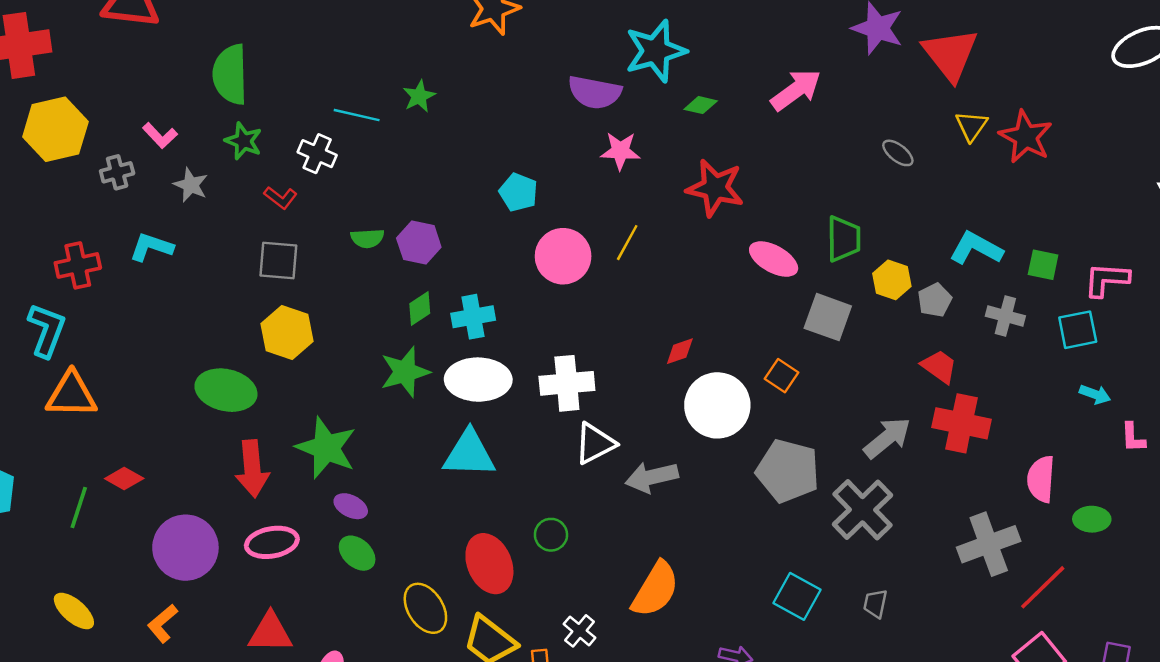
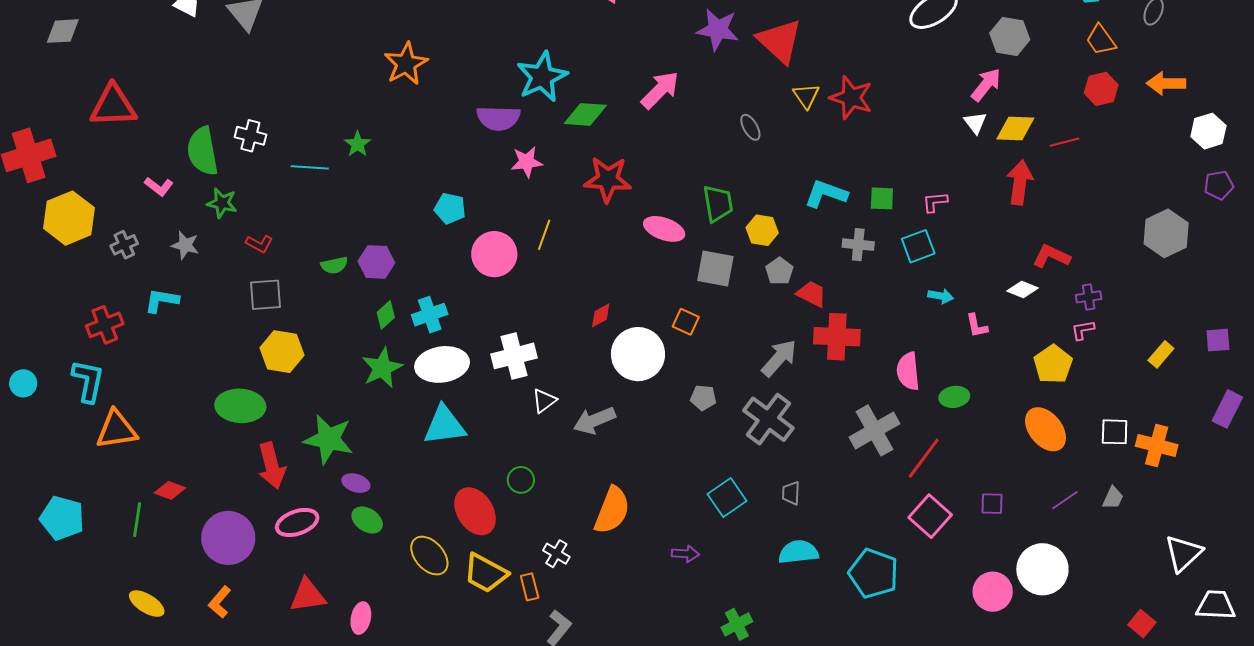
green diamond: (701, 105) -> (585, 114), size x1.6
pink L-shape: (160, 135) -> (159, 186), moved
gray ellipse: (898, 153) -> (750, 127), turned 32
white cross: (317, 154) -> (250, 136), moved
pink L-shape: (1107, 280) -> (935, 202), size x0.7
gray pentagon: (935, 300) -> (779, 271), moved
white triangle: (595, 443) -> (544, 401), size x0.7
gray pentagon: (788, 471) -> (703, 398), size x0.5
cyan square: (797, 596) -> (727, 497), turned 36

